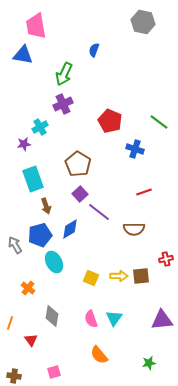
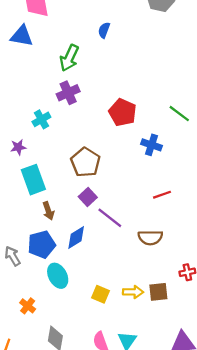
purple star: (24, 144) -> (18, 147), moved

